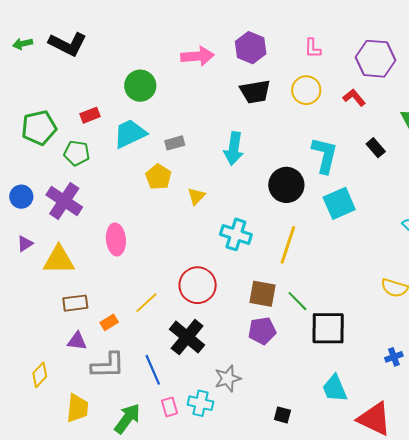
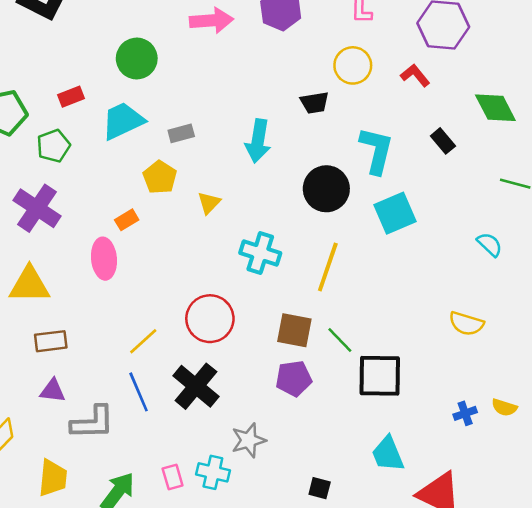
black trapezoid: (255, 92) -> (314, 103), moved, size x0.7
green pentagon: (77, 153) -> (53, 146), turned -30
orange rectangle: (109, 322) -> (127, 220), moved
blue line: (153, 370) -> (139, 392), moved

